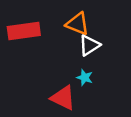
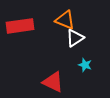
cyan star: (85, 78) -> (85, 65), moved

